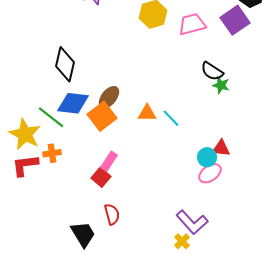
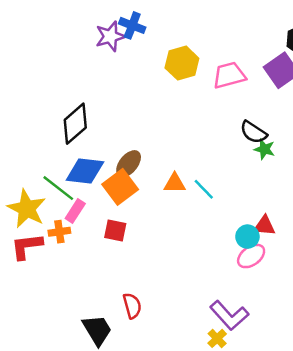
black diamond: (65, 64) -> (75, 124), turned 36
pink rectangle: (109, 161) -> (75, 211), moved
red square: (101, 177) -> (115, 231), moved, turned -30

